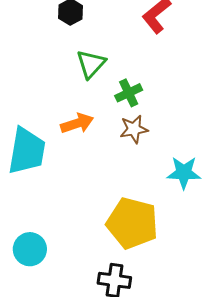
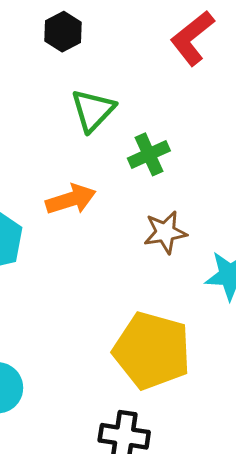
brown star: (134, 129) -> (165, 232), moved

